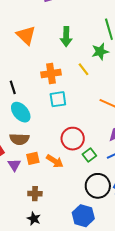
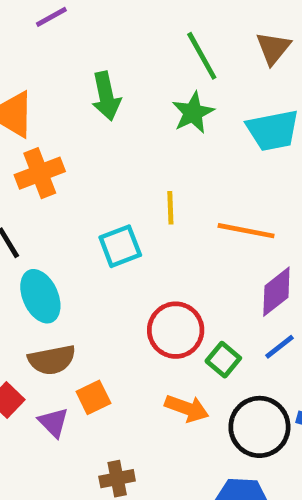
yellow line: (84, 69) -> (170, 208), moved, turned 48
orange cross: (51, 74) -> (40, 173), moved
cyan ellipse: (21, 112) -> (40, 296), turned 30
orange arrow: (55, 161) -> (187, 408), moved

